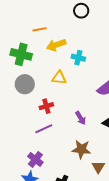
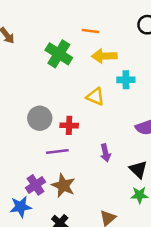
cyan cross: (78, 58) -> (126, 80), turned -32
gray circle: (25, 84) -> (40, 118), moved
brown star: (81, 149) -> (63, 186), moved

